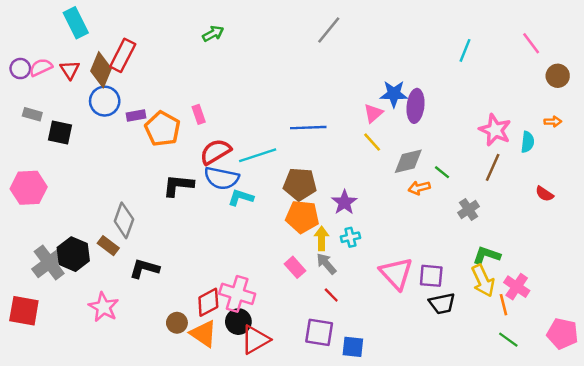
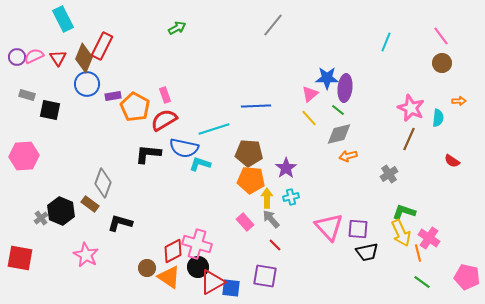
brown circle: (558, 76) -> (442, 63), moved
red semicircle: (215, 152) -> (164, 120), moved
green line: (442, 172) -> (338, 110), moved
gray cross: (49, 263) -> (41, 218), size x0.5
blue square: (353, 347) -> (231, 288), moved

